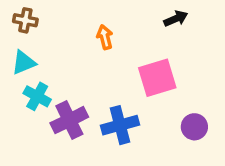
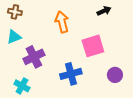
orange arrow: (105, 37) -> (62, 22), size x1.5
cyan cross: (37, 96) -> (22, 86), moved
purple cross: (69, 120) -> (34, 57), moved

